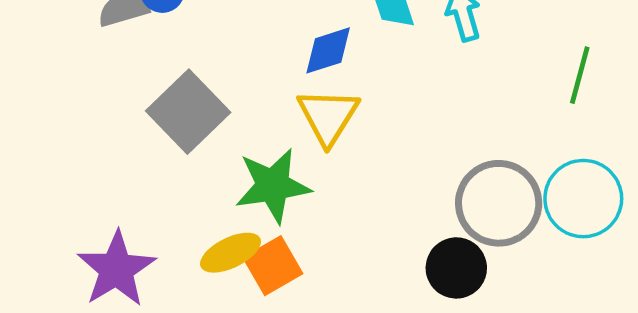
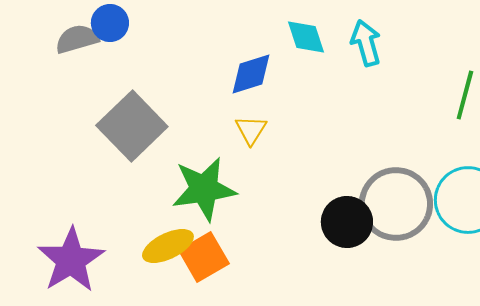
yellow triangle: (328, 116) -> (251, 130), size x0.6
black circle: (456, 268) -> (347, 222), moved

